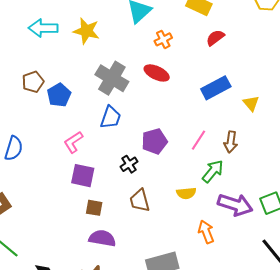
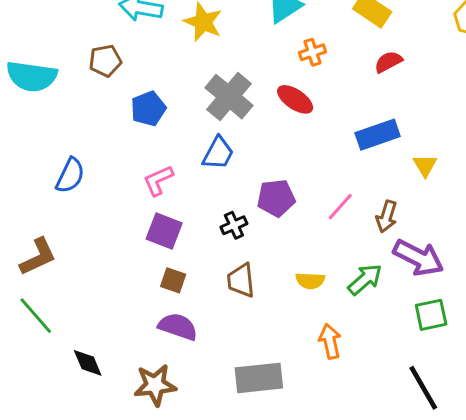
brown pentagon: (33, 82) -> (105, 61), moved
green arrow: (213, 171) -> (365, 280), moved
purple arrow: (235, 205) -> (418, 258), moved

